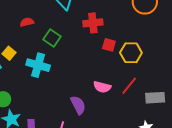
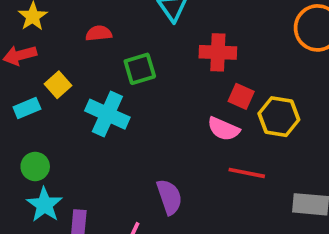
green square: (52, 38) -> (140, 69), turned 30
red line: (129, 86) -> (247, 173), moved, turned 54
pink semicircle: (102, 87) -> (224, 129), moved

